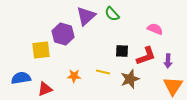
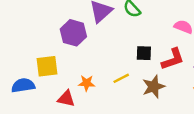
yellow square: (41, 50) -> (47, 66), moved
yellow line: (103, 72) -> (121, 78), turned -40
red triangle: (45, 89) -> (66, 99), moved, turned 35

